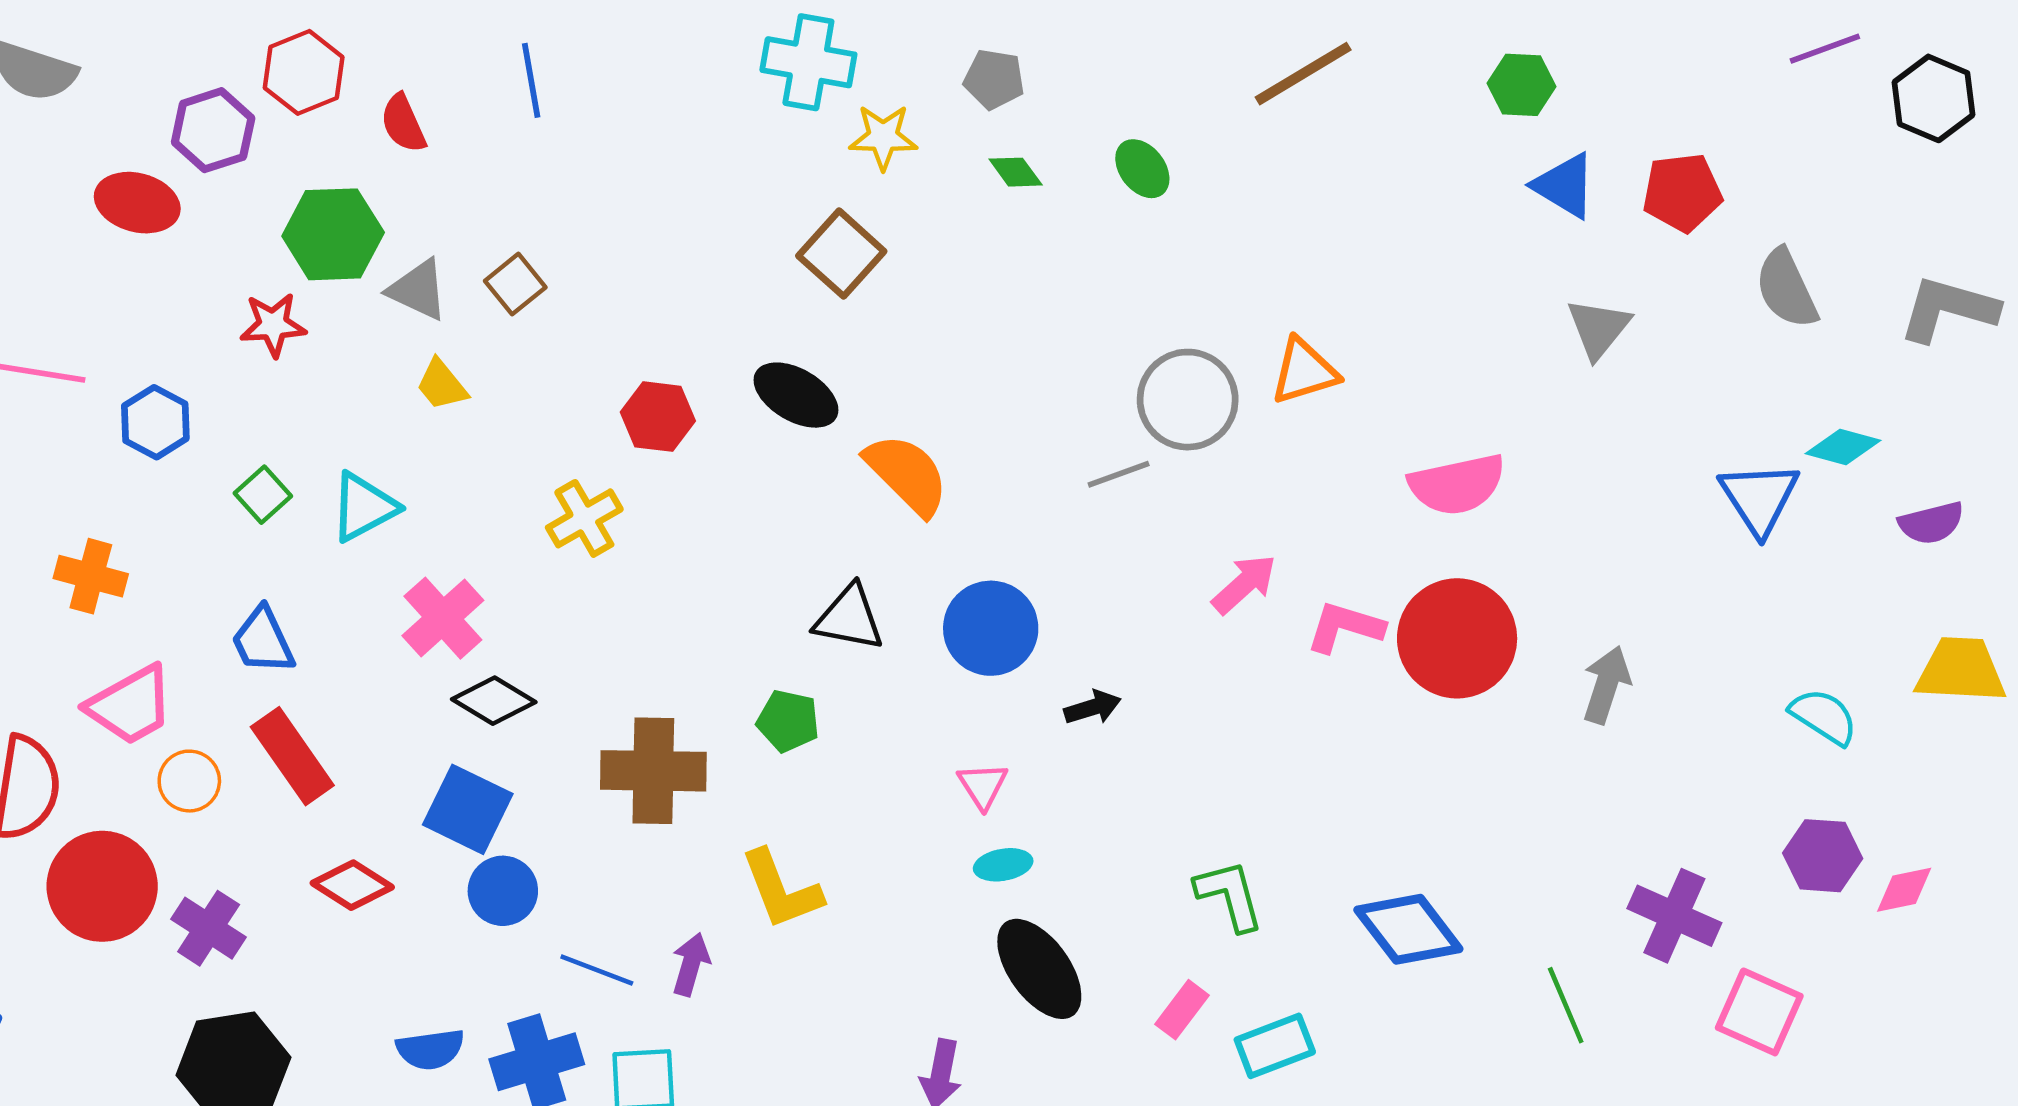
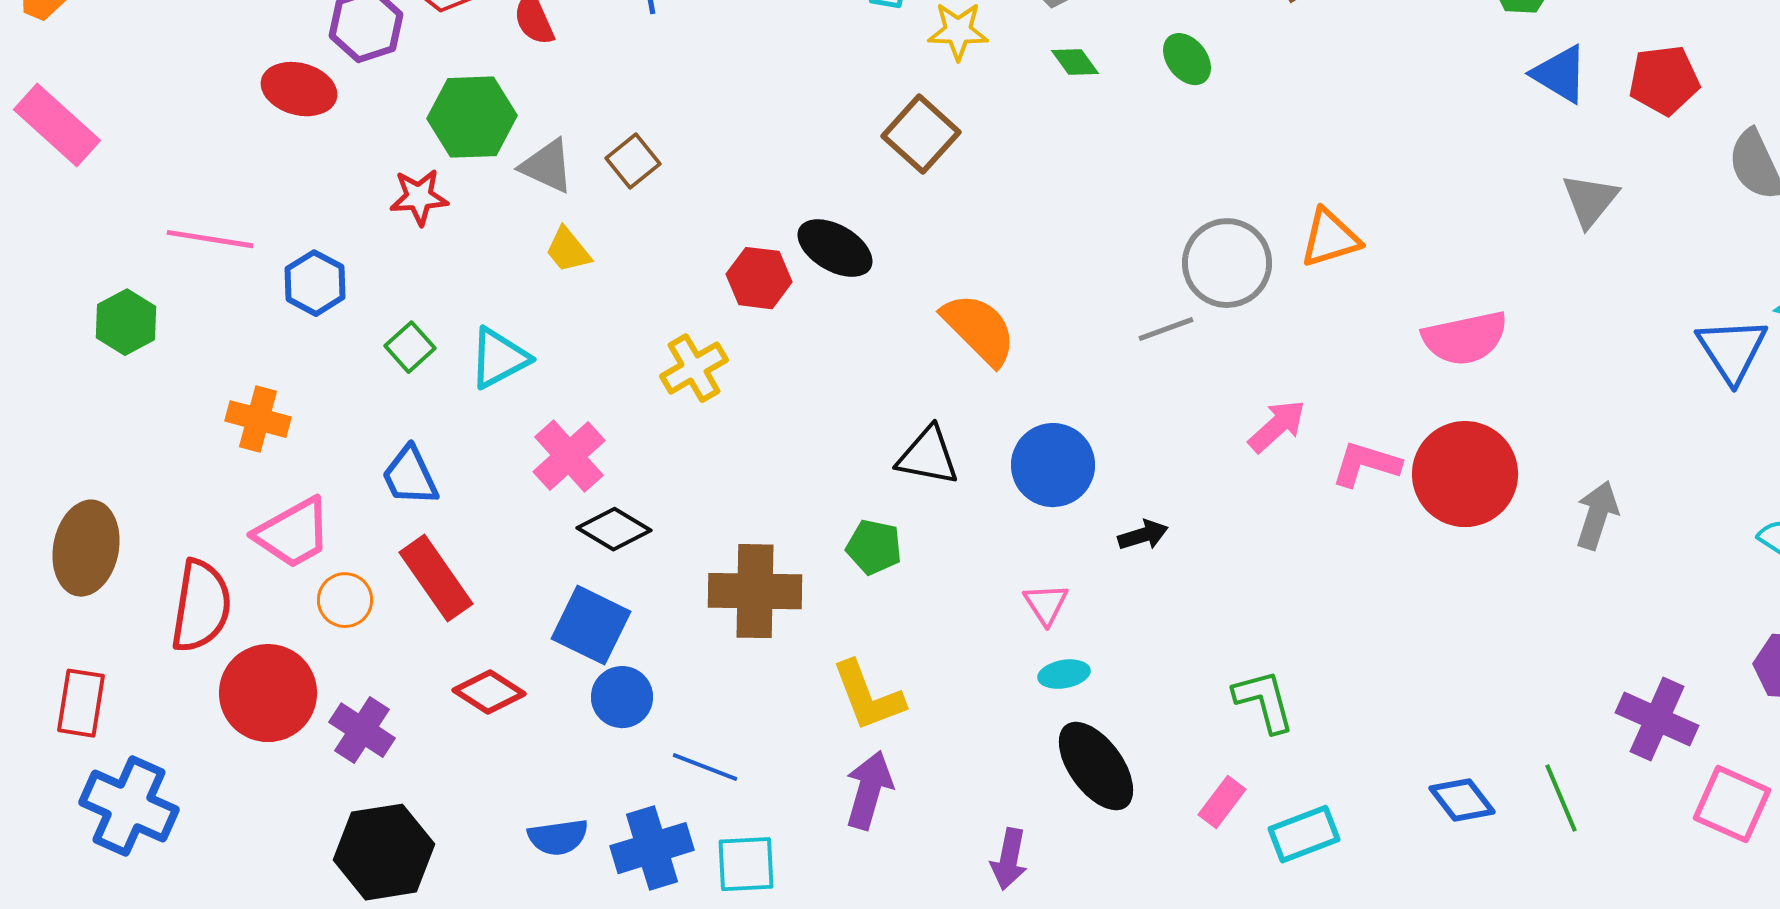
black ellipse: (796, 395) -> (835, 248), moved
blue diamond: (1408, 929) -> (1462, 800), moved, size x0.7
purple arrow: (691, 964) -> (869, 790), moved, size x1.4

